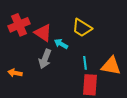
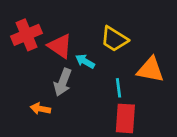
orange triangle: (111, 66) -> (151, 70), moved
orange arrow: (15, 73) -> (40, 109), moved

